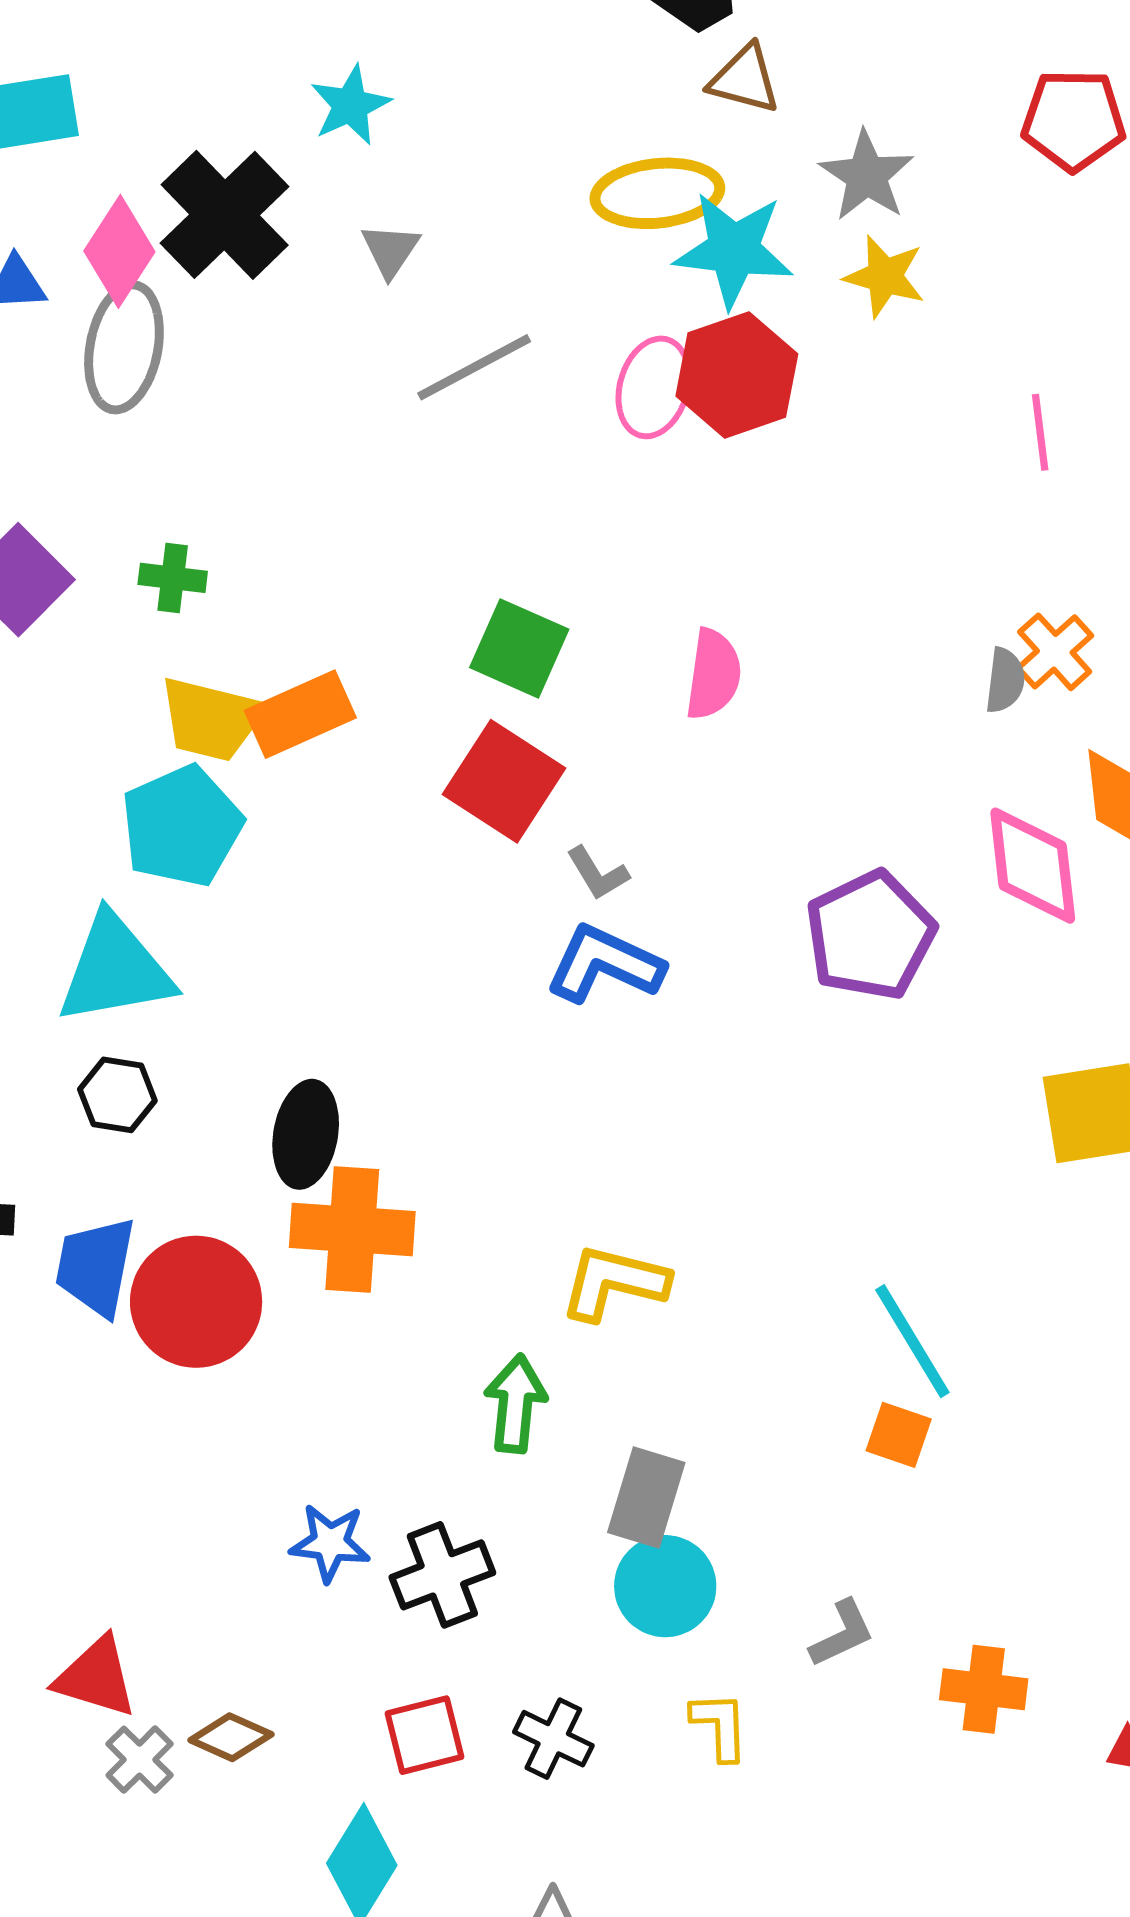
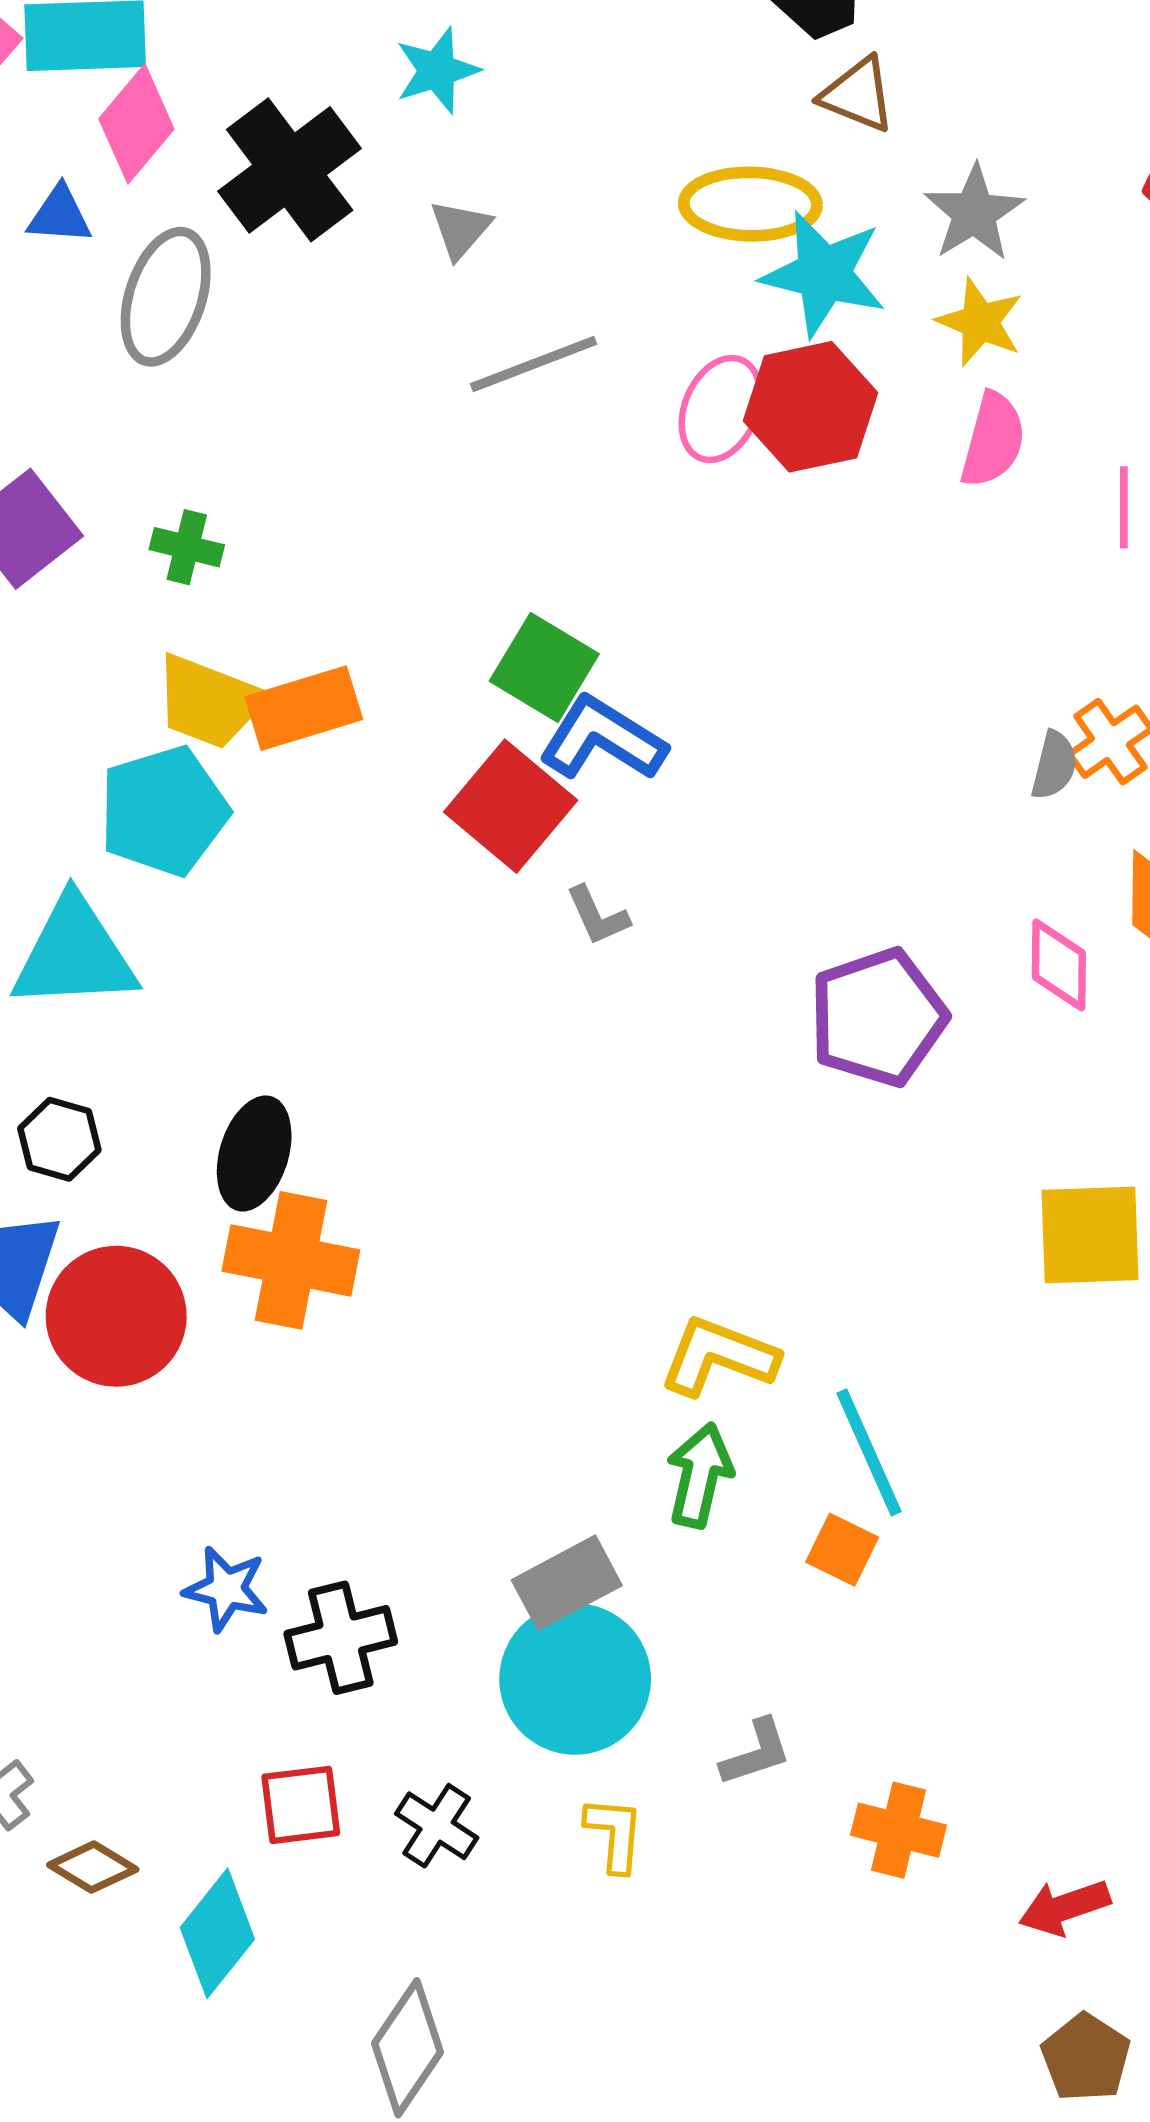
pink diamond: (119, 251) -> (136, 124), moved
pink semicircle: (713, 674) -> (993, 440), moved
pink diamond: (1033, 866) -> (1059, 965), size x0.7
blue L-shape: (605, 964) -> (603, 739), moved
black hexagon: (117, 1095) -> (59, 1139), moved
yellow L-shape: (614, 1282) -> (719, 1356), moved
green arrow: (515, 1404) -> (700, 1475), moved
gray rectangle: (646, 1497) -> (567, 1583), turned 38
cyan circle: (665, 1586) -> (575, 1679), size x1.4
brown diamond: (231, 1737) -> (93, 1867), moved

